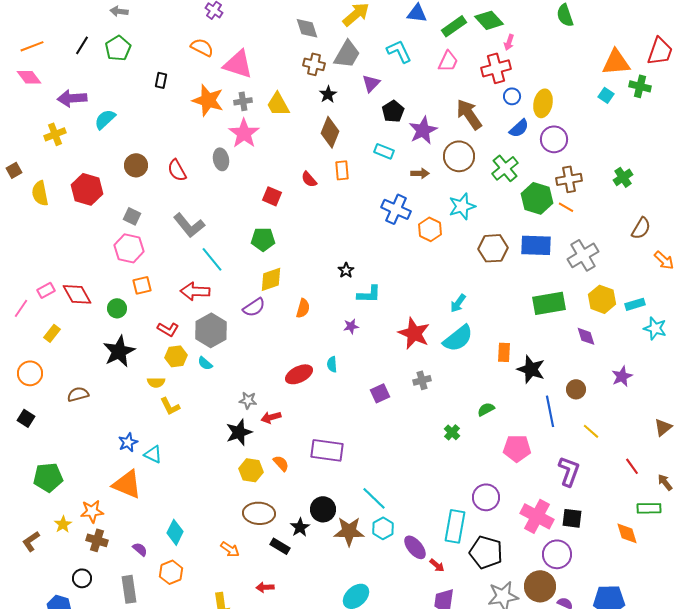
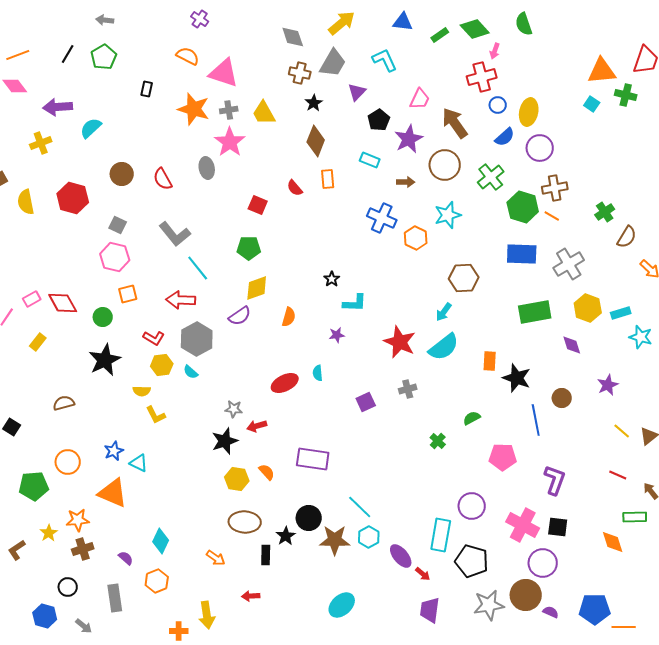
green semicircle: (565, 15) -> (524, 24), moved
green rectangle: (454, 26) -> (440, 35), size x0.7
pink trapezoid: (448, 61) -> (420, 99), moved
green cross: (623, 177) -> (605, 212), moved
brown hexagon: (493, 248) -> (464, 278), moved
orange circle: (30, 373) -> (68, 462), moved
yellow line: (591, 431) -> (622, 431), moved
red line: (632, 466) -> (618, 475), turned -30
brown cross: (97, 540) -> (83, 549), turned -35
black rectangle: (280, 546) -> (266, 555), turned 60

